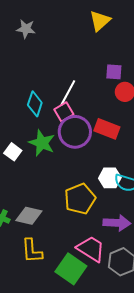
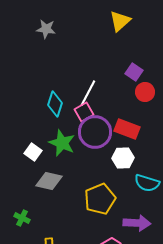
purple square: (114, 72) -> (134, 72), turned 30
white hexagon: (110, 178) -> (123, 158), moved
gray diamond: (29, 216) -> (49, 181), moved

